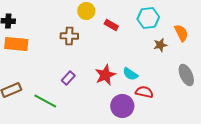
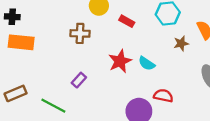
cyan semicircle: (130, 74) -> (147, 63), moved
red star: (105, 75) -> (120, 61), moved

